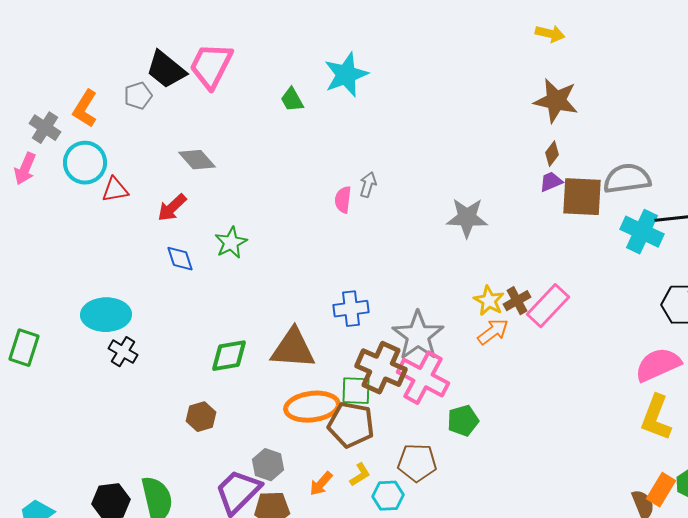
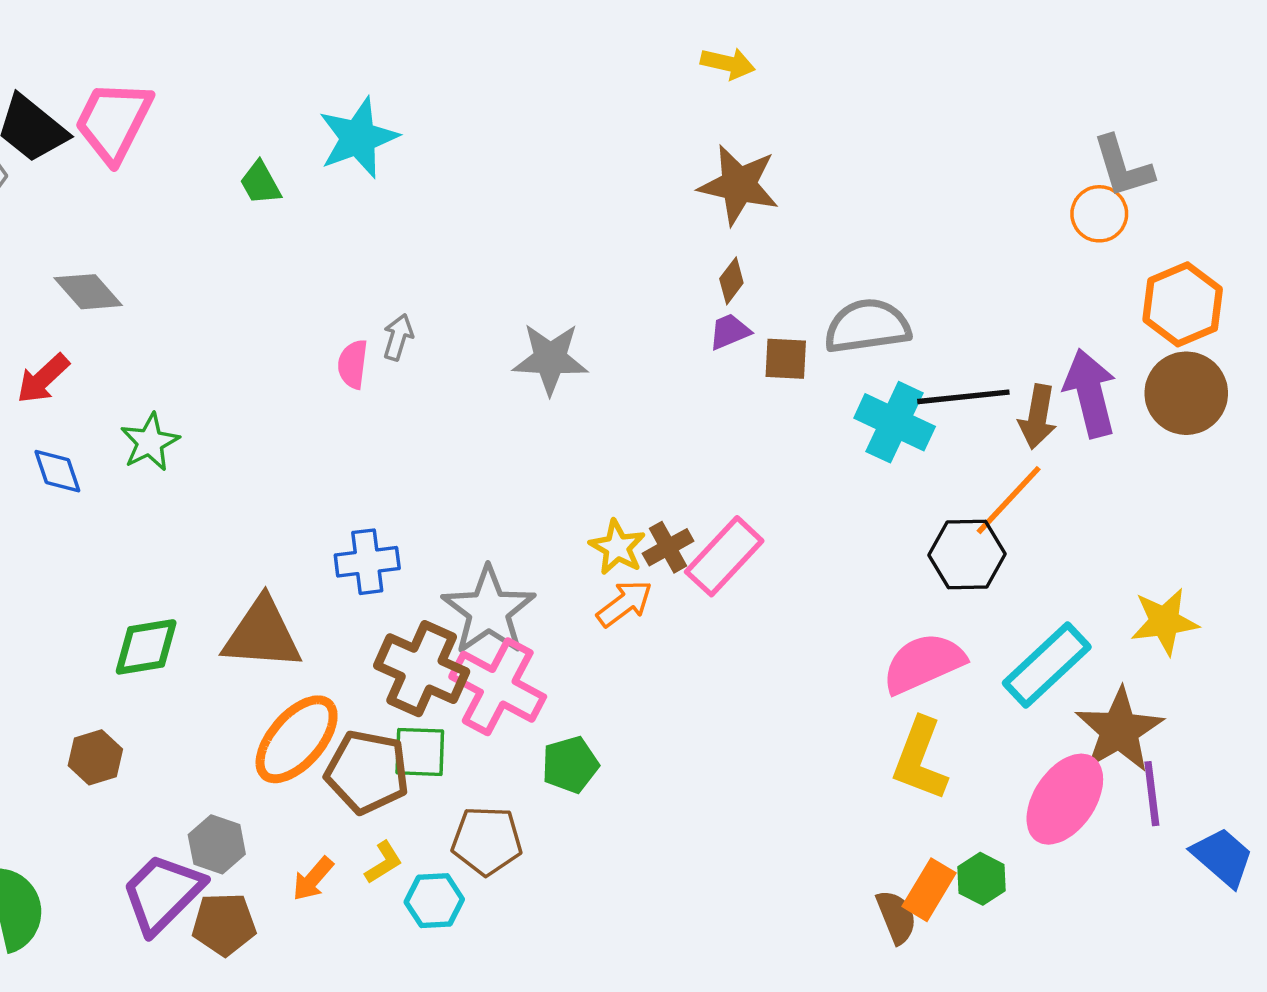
brown square: (582, 197) -> (786, 359), size x0.6
gray star: (467, 218) -> (550, 359), moved
green square: (356, 391) -> (420, 752), moved
orange ellipse: (312, 407) -> (297, 739), turned -42

